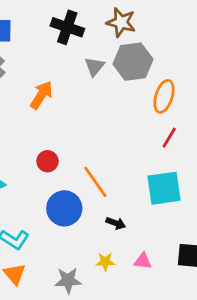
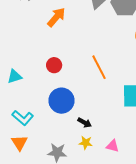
orange line: (95, 182) -> (99, 67), moved
black arrow: (116, 223) -> (85, 123), moved

